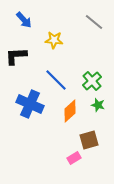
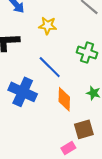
green cross: (92, 81) -> (87, 53), moved, turned -30
orange diamond: (70, 111) -> (64, 99), turned -45

